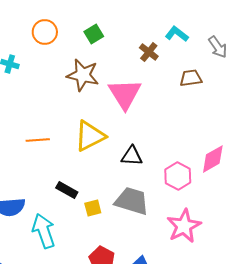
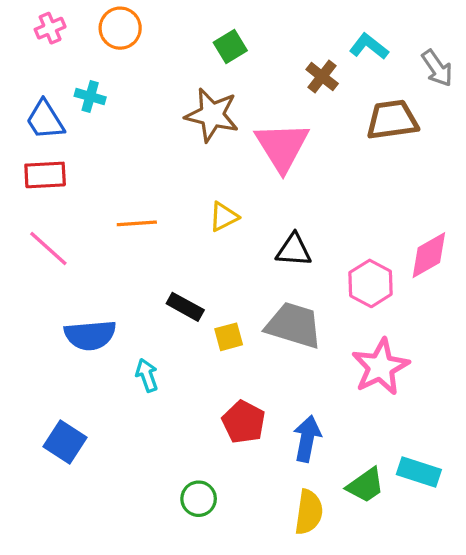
orange circle: (45, 32) -> (120, 28), moved
brown trapezoid: (191, 78) -> (392, 120), size x1.4
yellow triangle: (90, 136) -> (224, 217), size x0.6
cyan arrow: (44, 231) -> (147, 375), size x0.6

